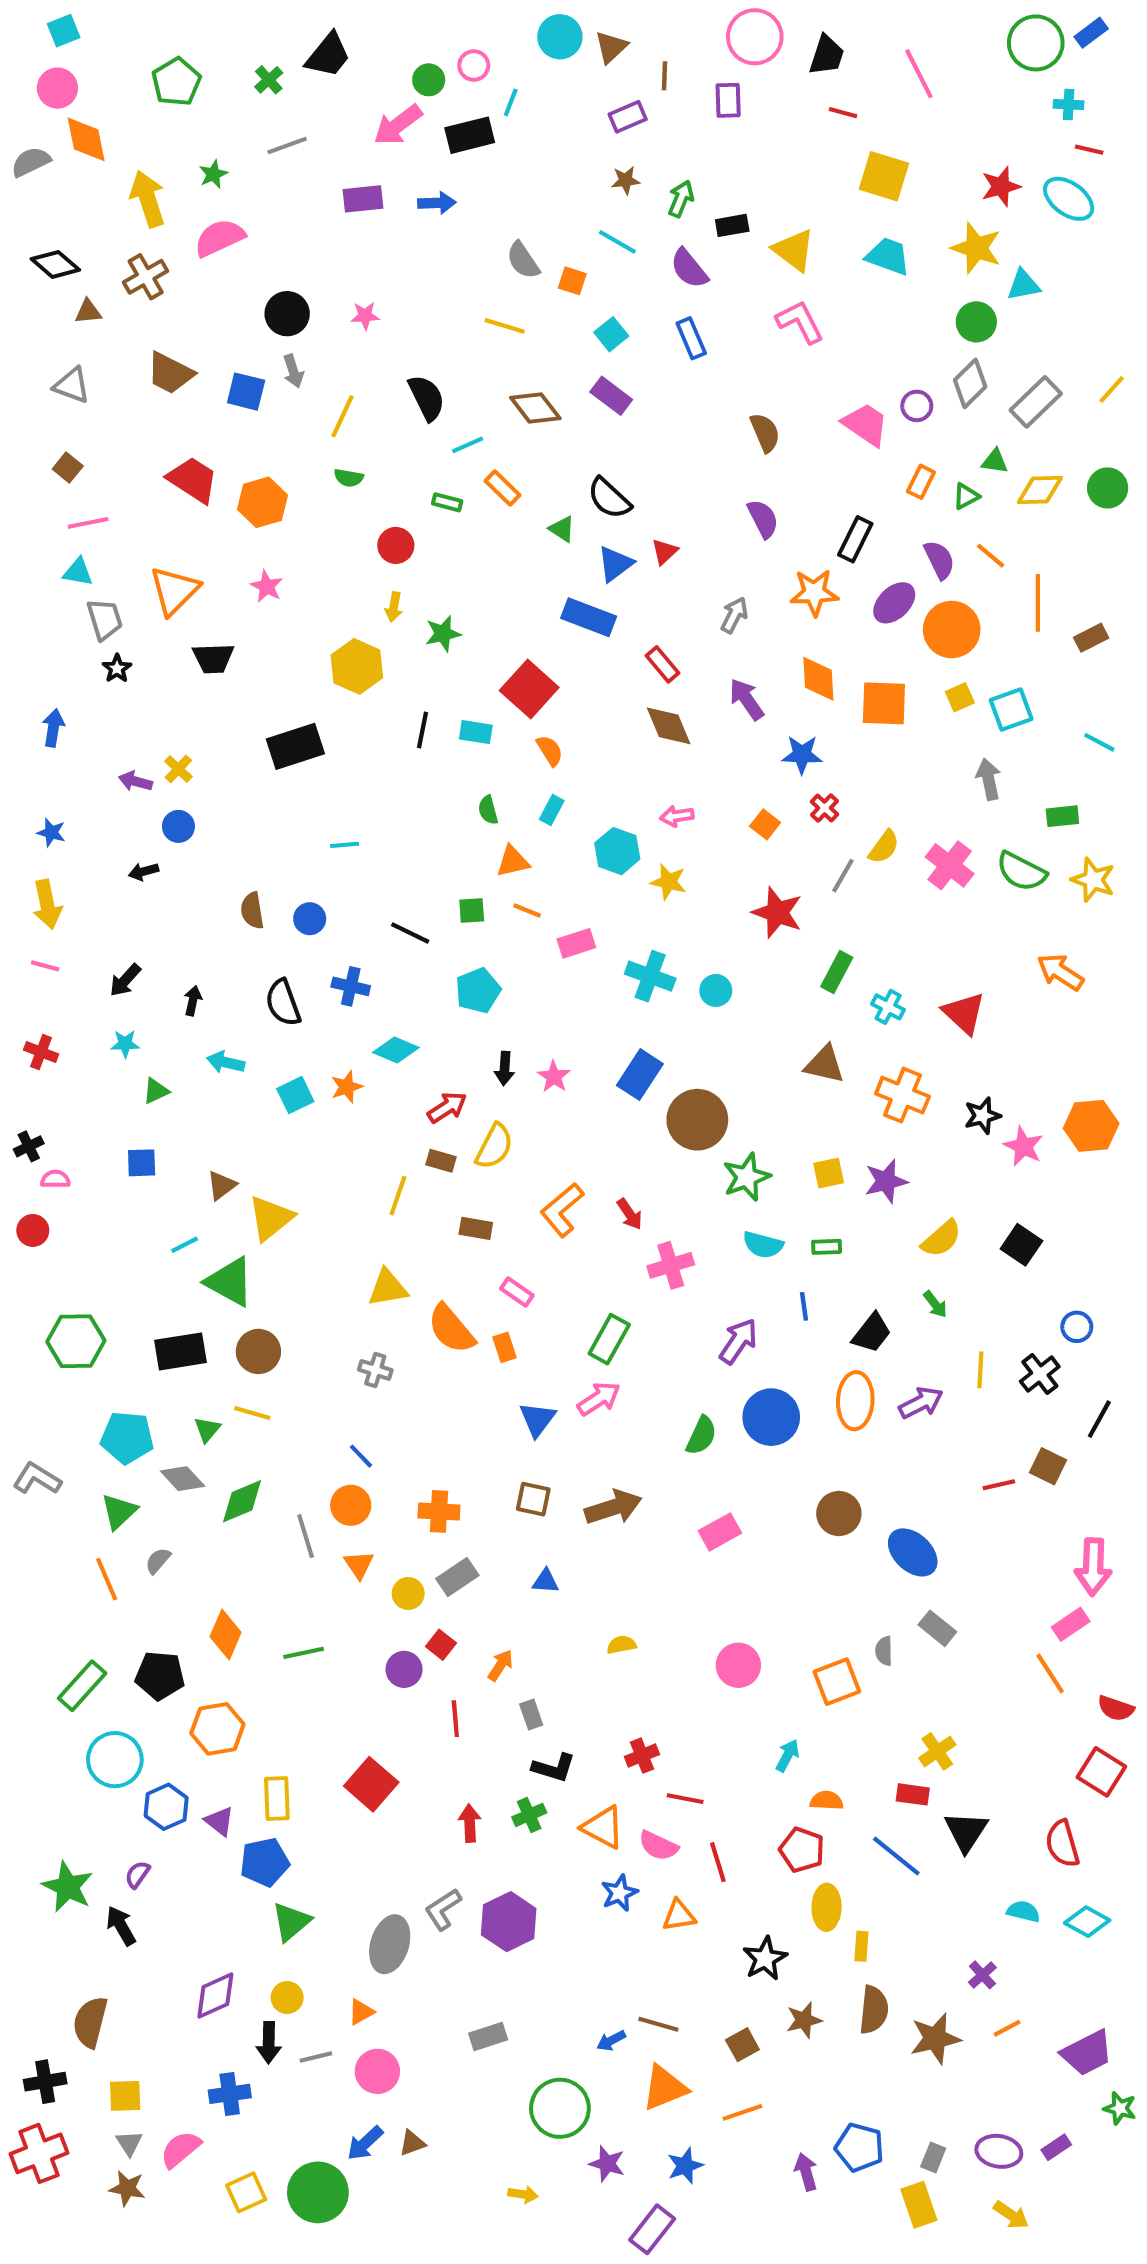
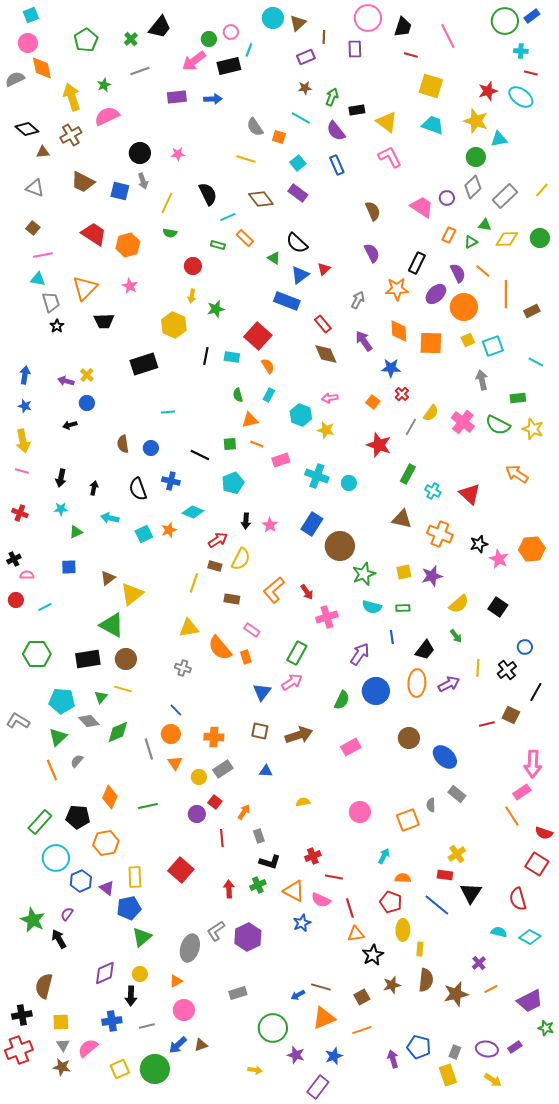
blue arrow: (53, 728) -> (25, 375), moved
black arrow: (125, 980) -> (61, 478), turned -30
cyan line: (185, 1245) -> (45, 607), moved
orange triangle: (679, 1915) -> (356, 934), moved
gray line: (316, 2057) -> (147, 1026), moved

